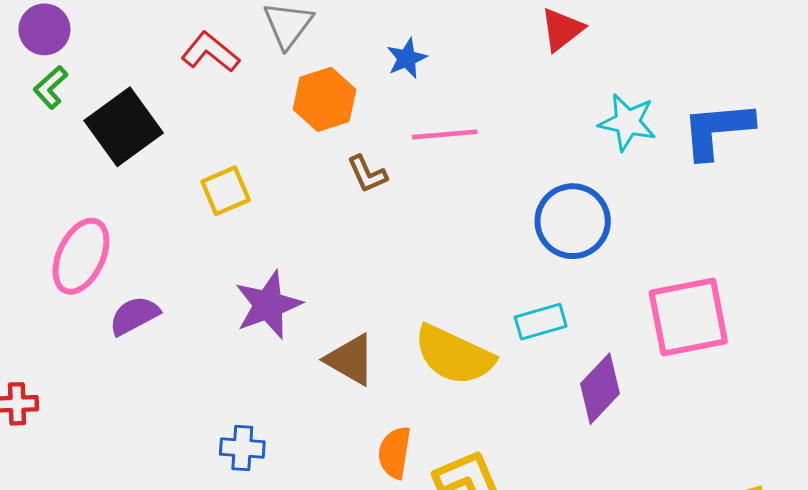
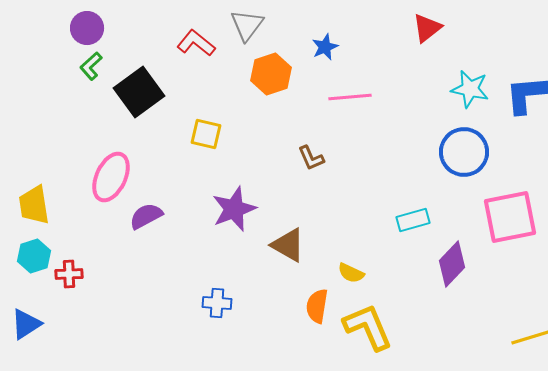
brown L-shape: (367, 174) -> (311, 158), moved
yellow square: (226, 191) -> (206, 134), turned 36
blue circle: (573, 221) -> (464, 152), moved
yellow semicircle: (454, 355) -> (351, 273), moved, size x0.5

